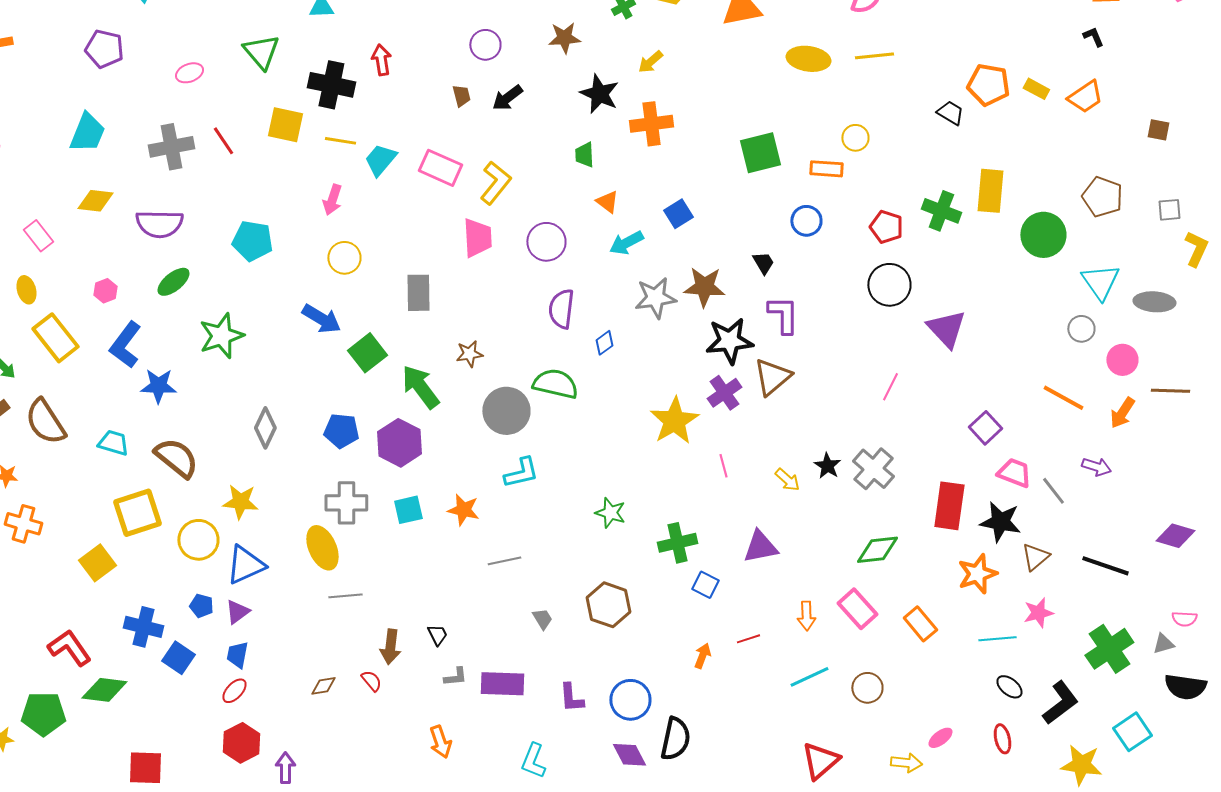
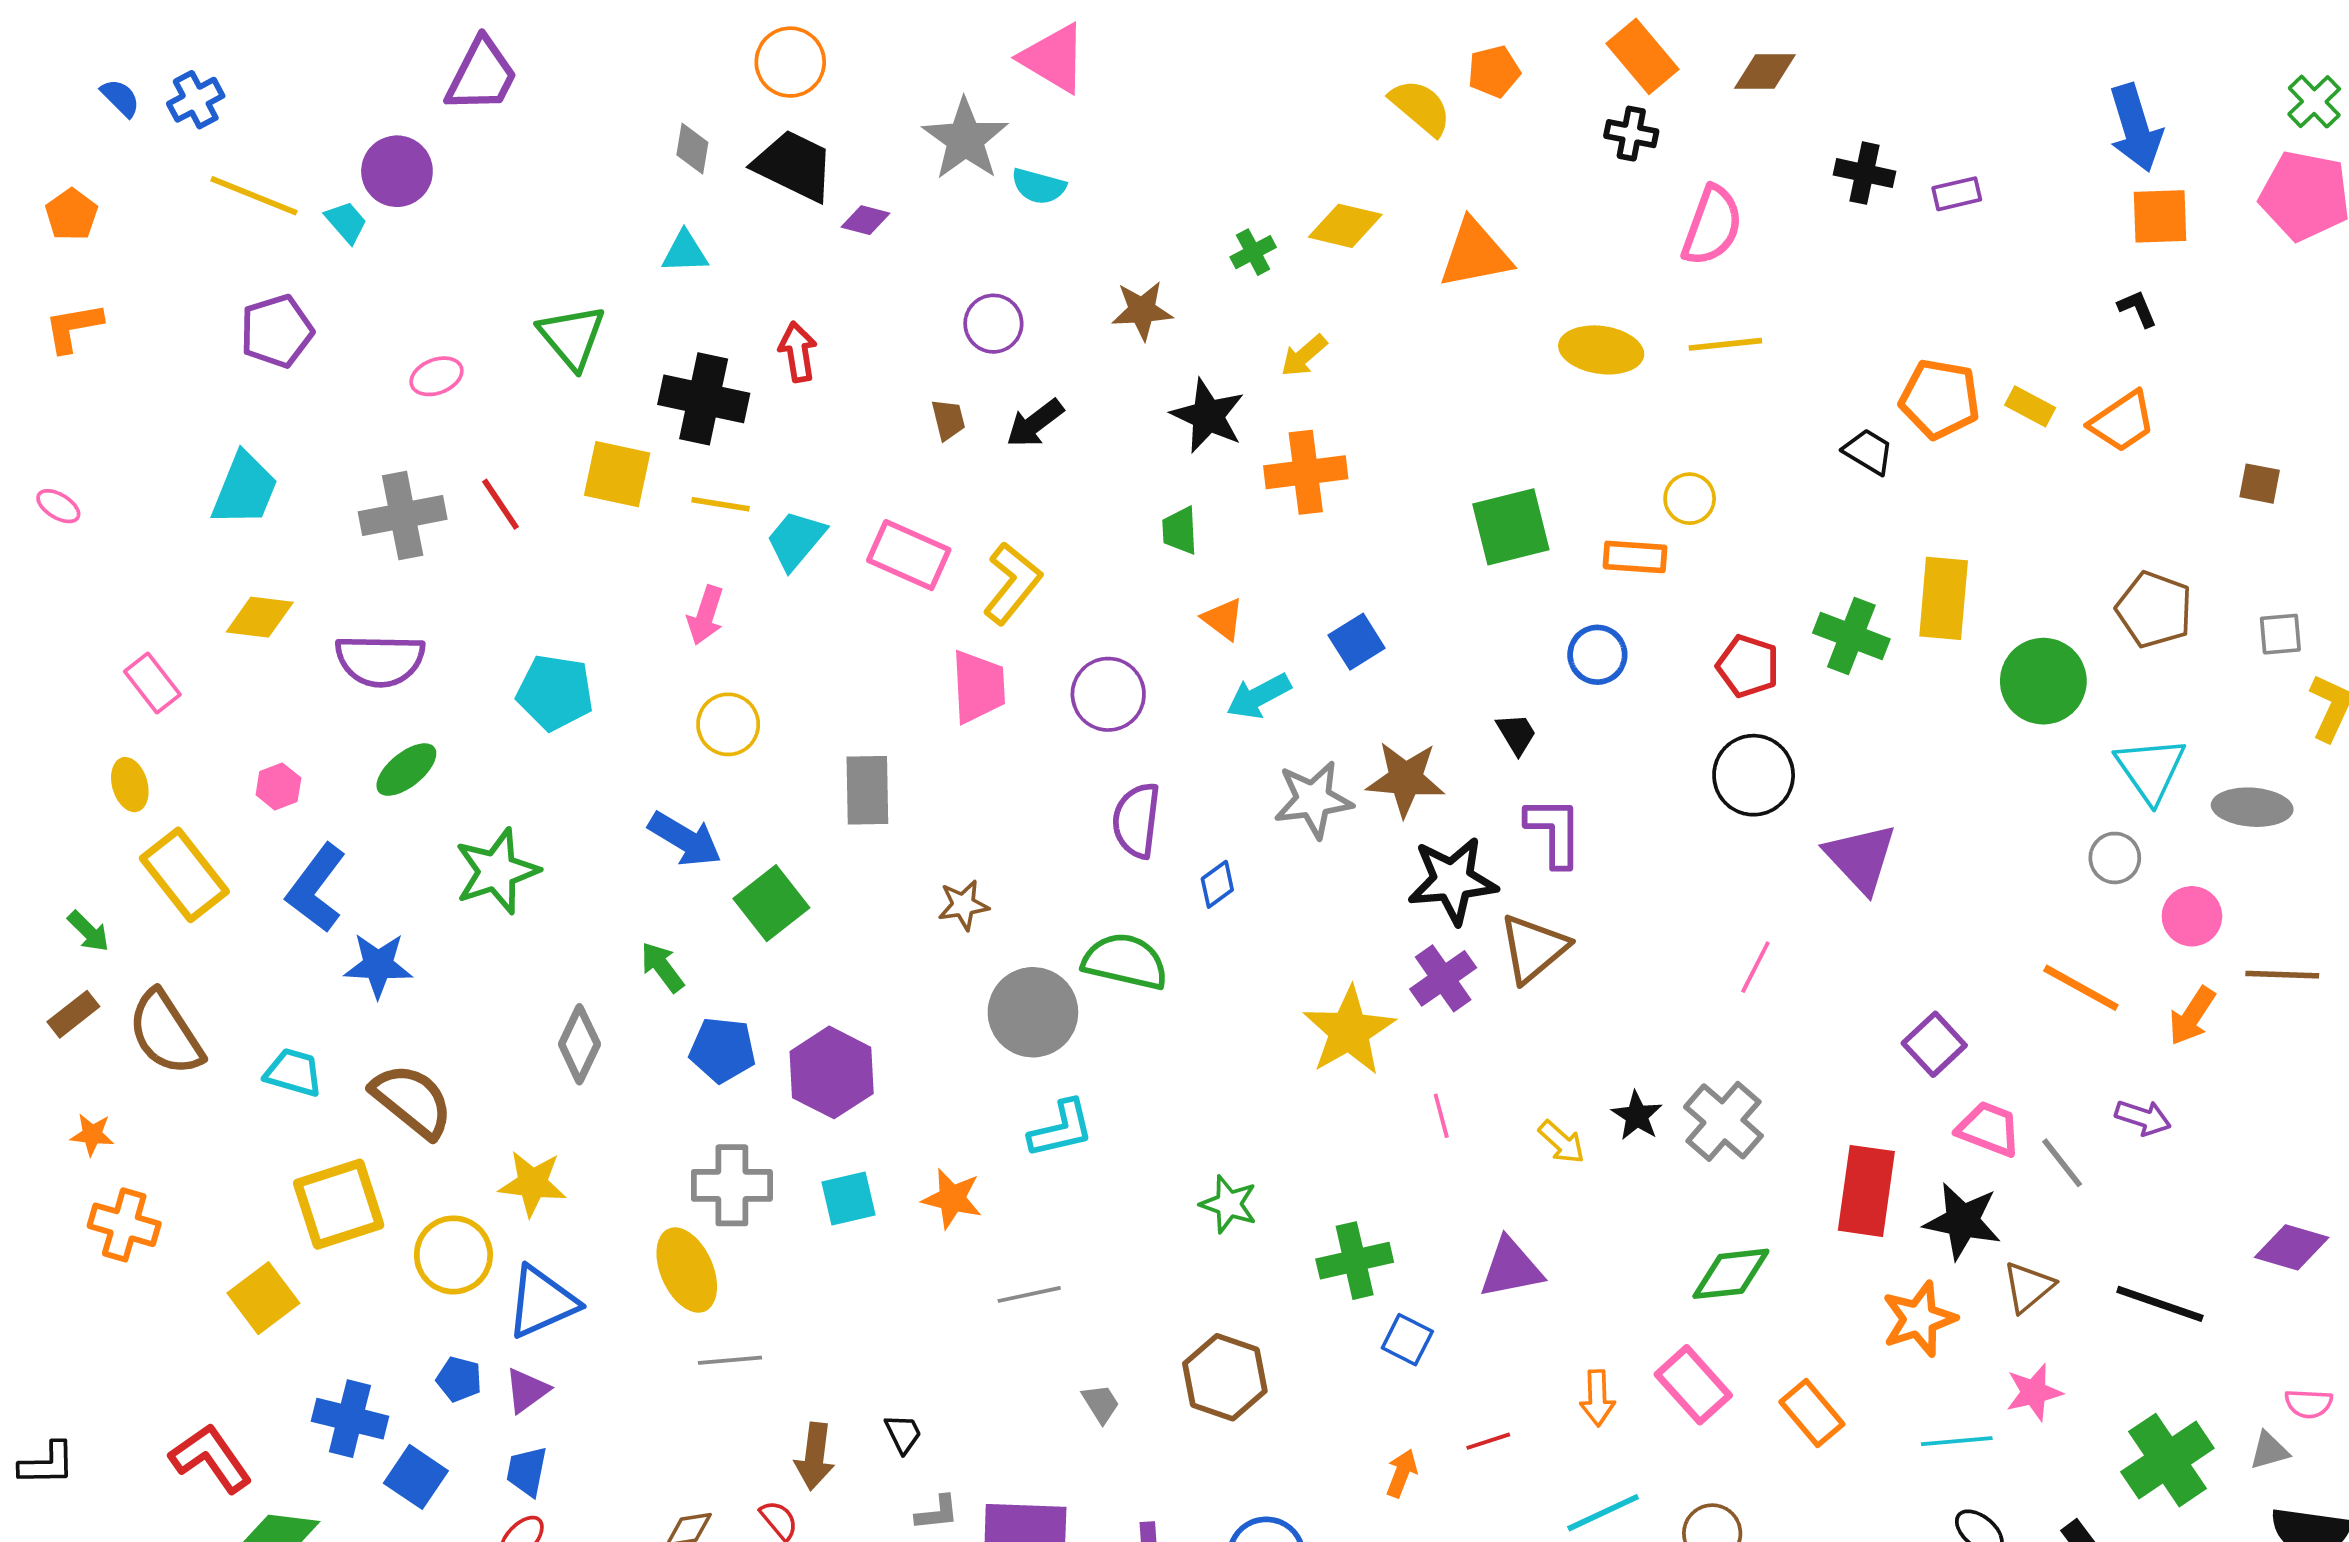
purple pentagon: (104, 49) -> (277, 331), turned -30
green arrow: (420, 387) -> (662, 967), moved, size x0.6

